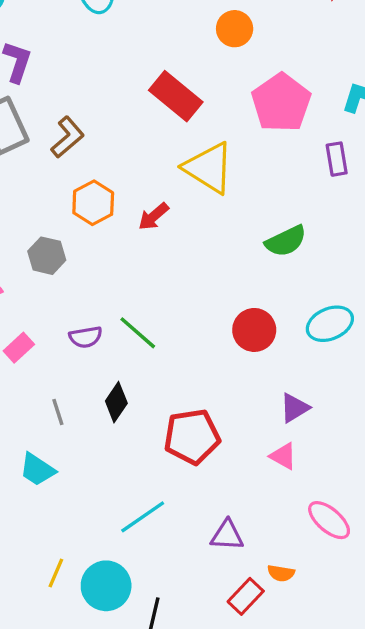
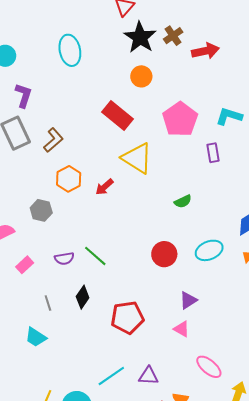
orange circle: (235, 29) -> (141, 76), moved
green semicircle: (286, 241) -> (183, 201), size x0.7
cyan line: (143, 517) -> (111, 376), moved

